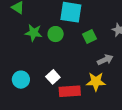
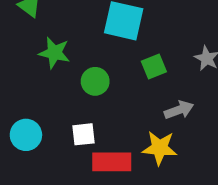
green circle: (56, 34) -> (95, 81), moved
white square: (53, 77) -> (84, 134), turned 32

